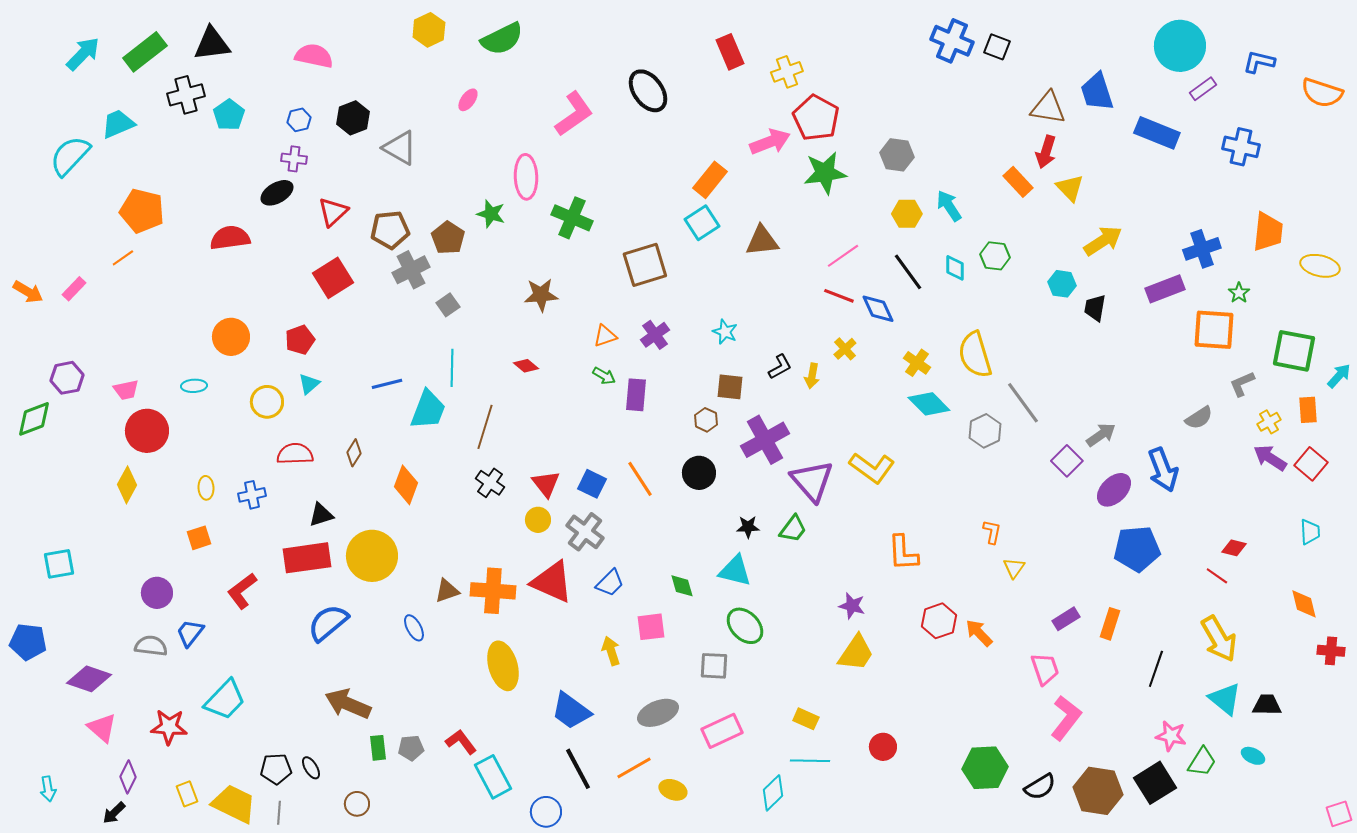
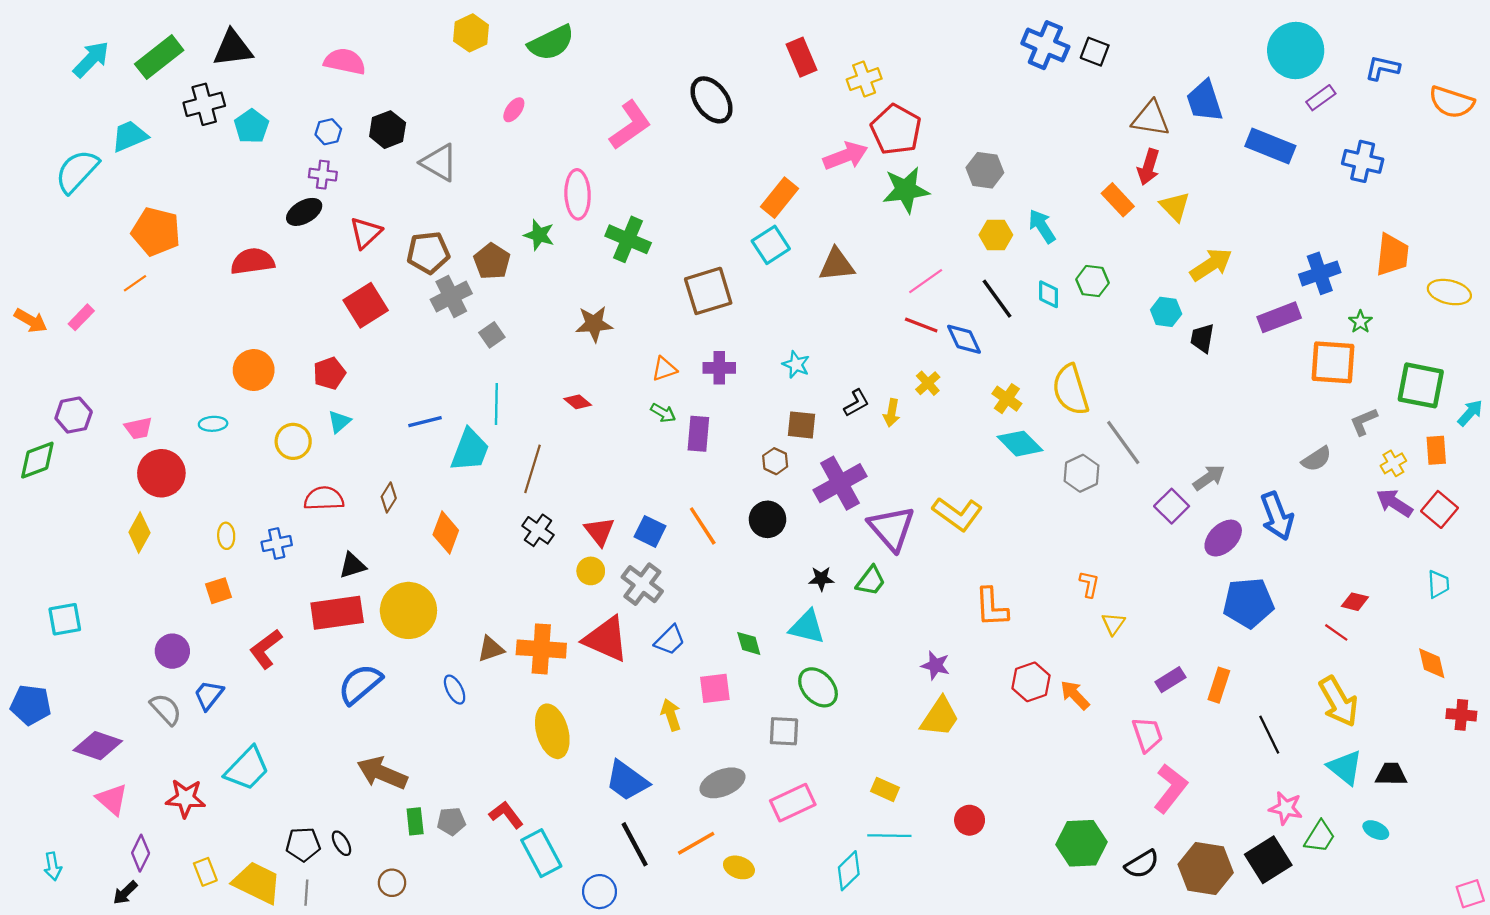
purple cross: (655, 335) -> (719, 368), turned 36
gray semicircle: (151, 646) -> (166, 709), turned 40
black line: (1156, 669) -> (1269, 735), turned -45

